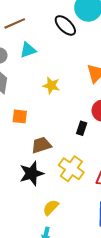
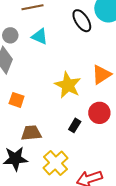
cyan triangle: (28, 50) -> (40, 36), turned 30
yellow star: (51, 86) -> (68, 85), moved, size x1.5

